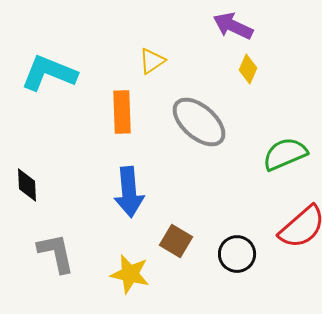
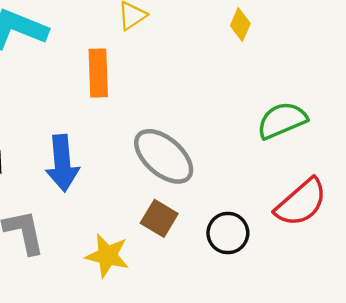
gray ellipse: (199, 122) -> (164, 156), moved
blue arrow: (129, 192) -> (62, 163), moved

